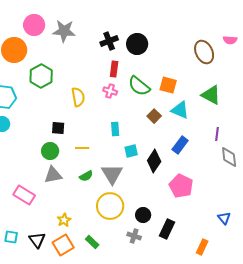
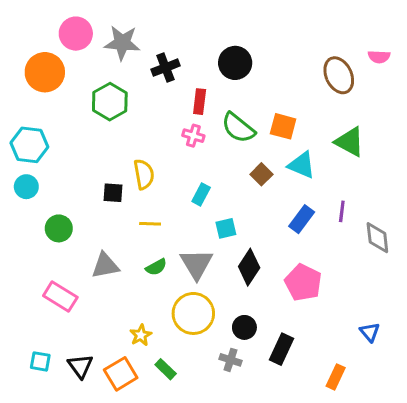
black cross: (109, 41) -> (166, 68), moved
green hexagon: (41, 76) -> (110, 102), moved
yellow semicircle: (78, 97) -> (144, 174), moved
cyan rectangle: (115, 129) -> (201, 194), turned 32
purple line: (217, 134) -> (342, 211), moved
green circle: (50, 151) -> (59, 228), moved
black diamond: (154, 161) -> (249, 267), moved
yellow star: (64, 220) -> (141, 335), moved

